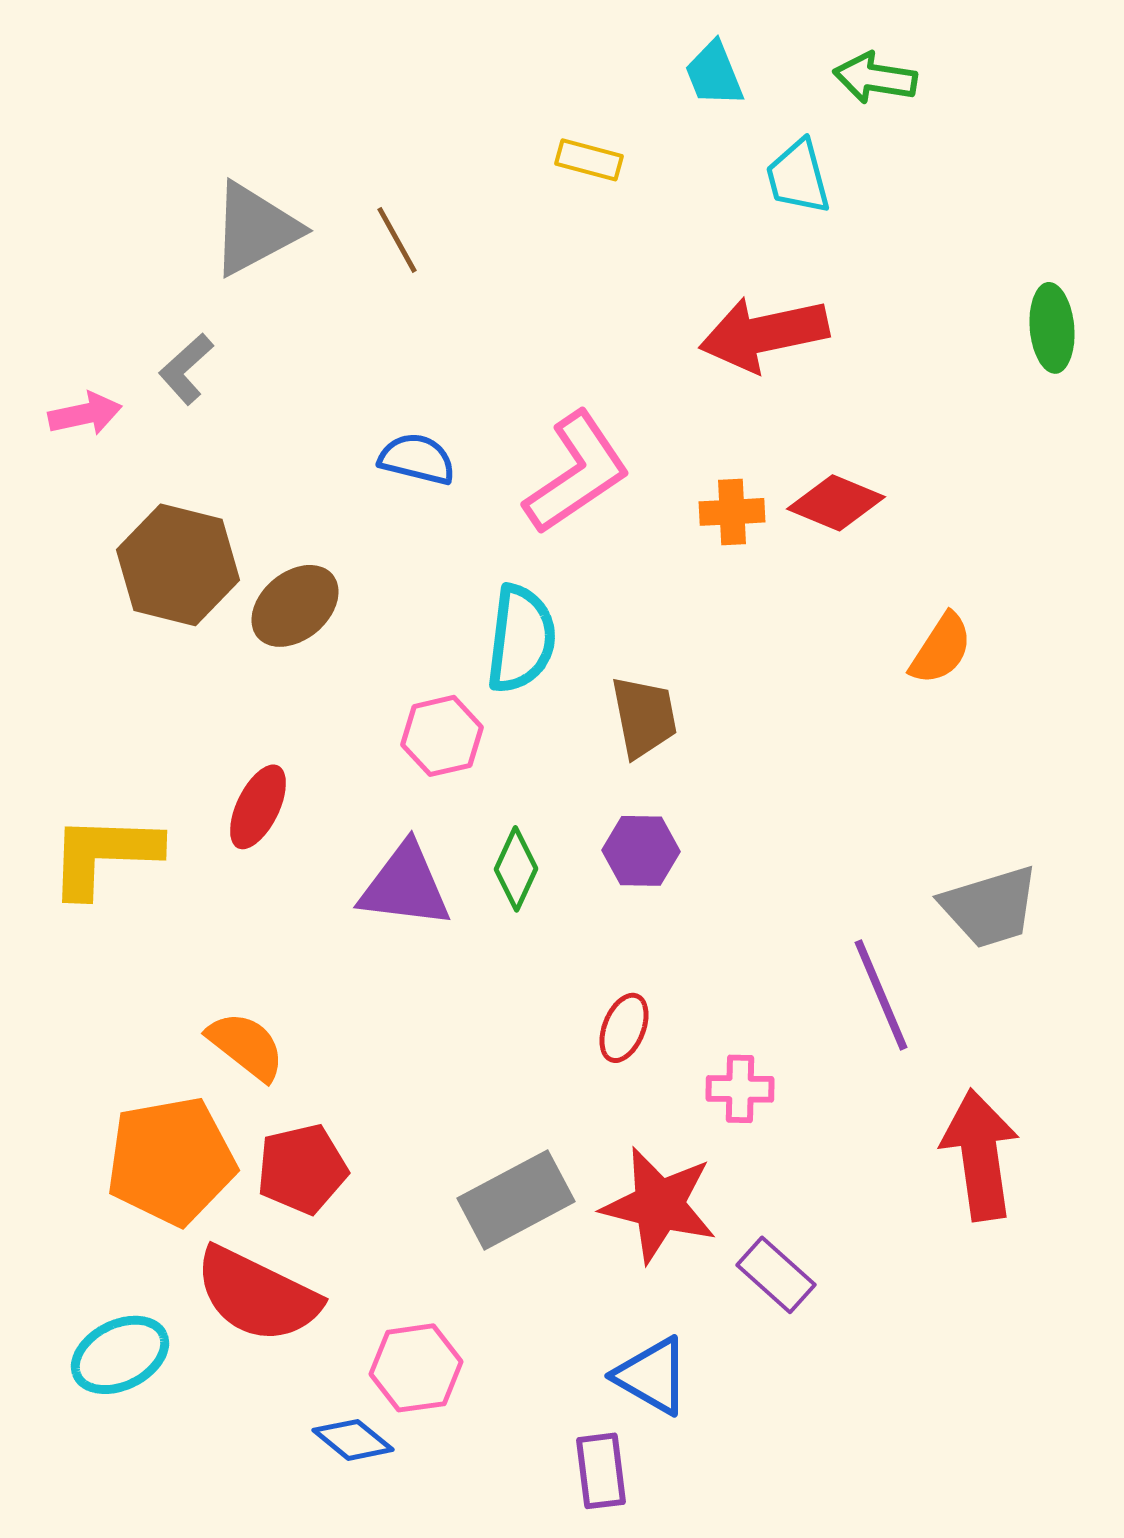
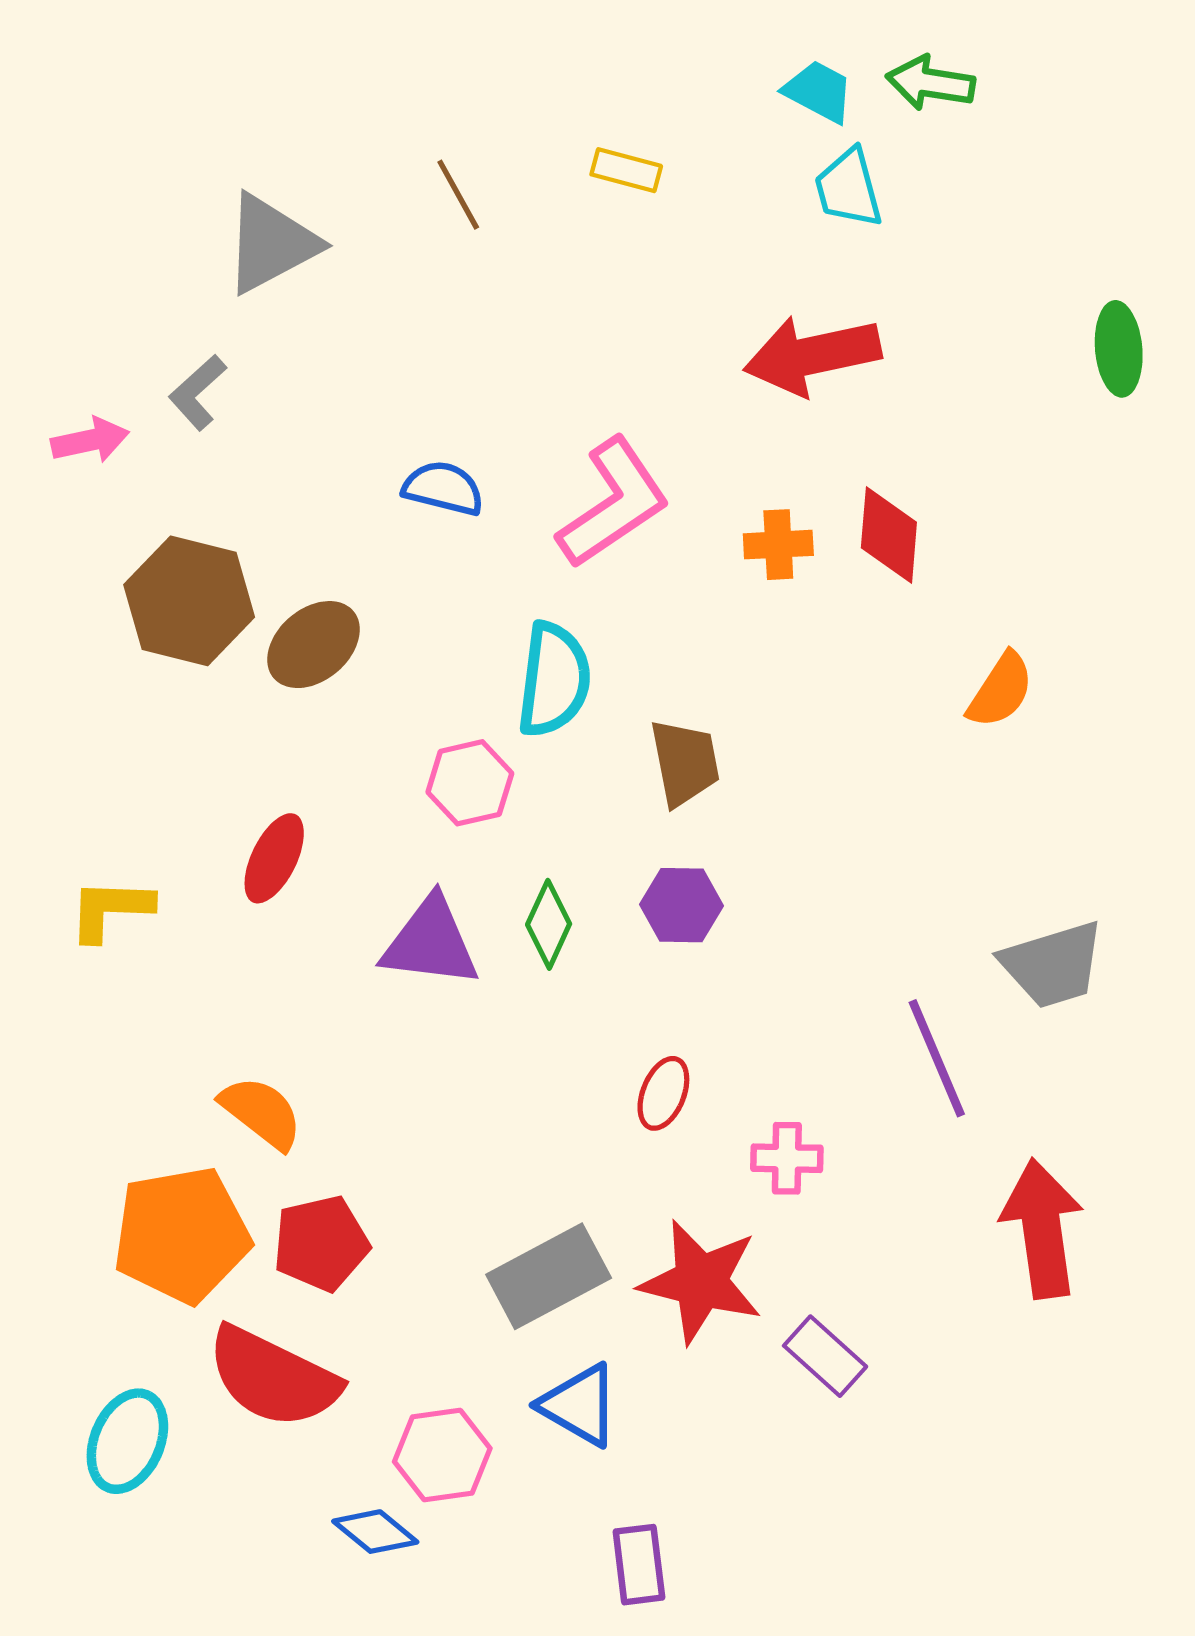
cyan trapezoid: (714, 74) -> (819, 91), moved, turned 140
brown line: (397, 240) -> (458, 195), moved
red diamond: (836, 503) -> (889, 535), turned 72
yellow L-shape: (104, 855) -> (110, 909), size x0.7
cyan ellipse: (120, 1355) -> (127, 1441), turned -40
blue triangle: (652, 1376) -> (579, 1405), moved

